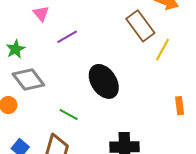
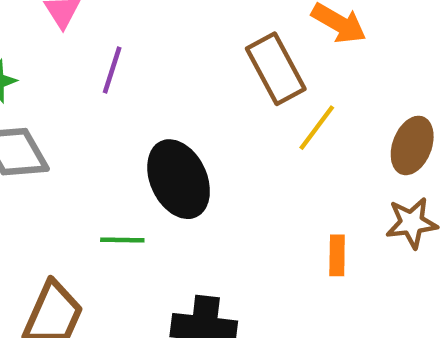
purple line: (67, 37) -> (112, 70), turned -50
green line: (69, 115) -> (122, 240), moved, turned -36

